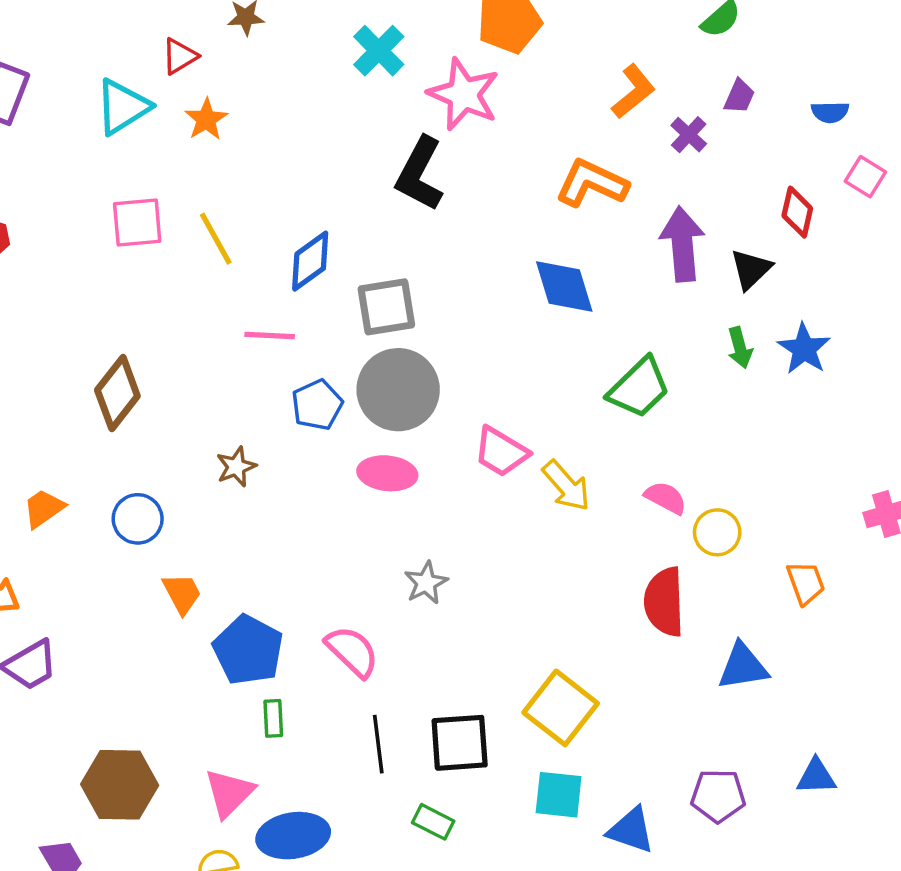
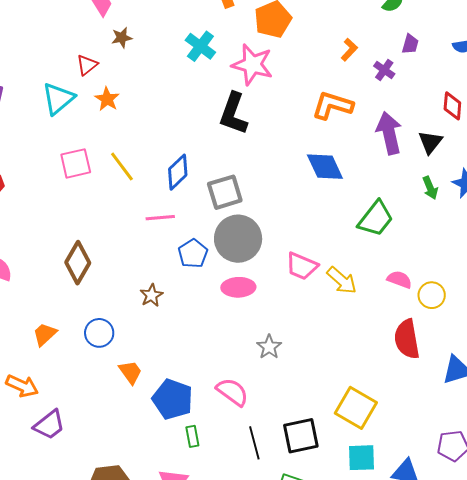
orange L-shape: (633, 92) -> (349, 50), size x0.7

